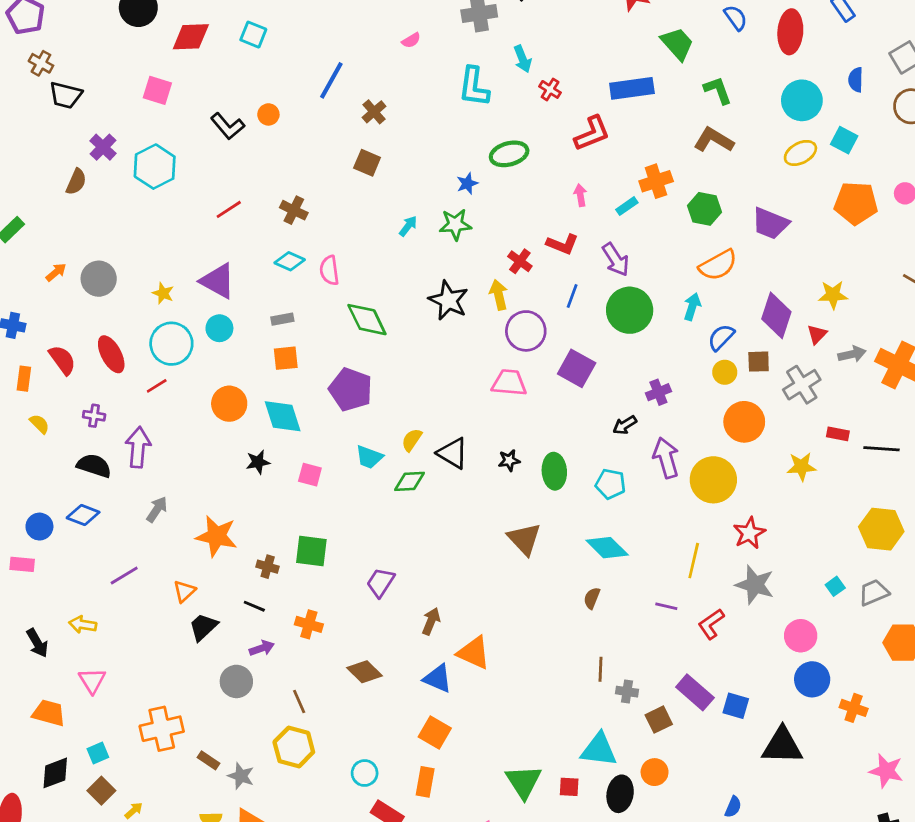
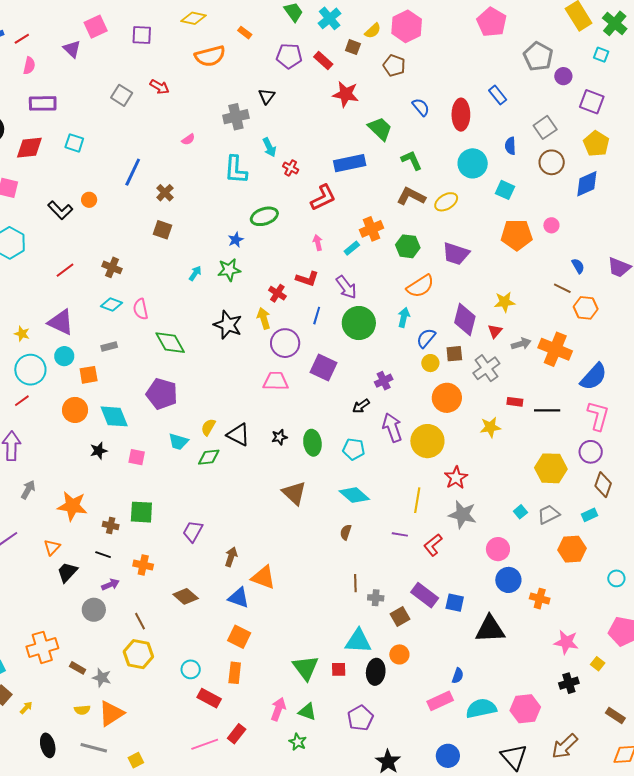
yellow ellipse: (800, 153) -> (446, 202), moved
orange square: (286, 358) -> (89, 375), moved

